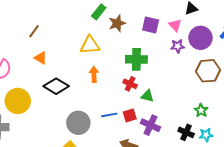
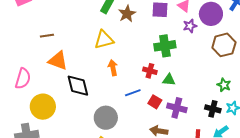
brown line: (34, 31) -> (47, 36), turned 56
orange triangle: (41, 58) -> (58, 61), size x1.5
green cross: (136, 59) -> (165, 46), moved
black diamond: (56, 86) -> (78, 86), turned 55
blue line: (109, 115) -> (133, 93), moved
red square: (130, 115) -> (155, 102), turned -32

